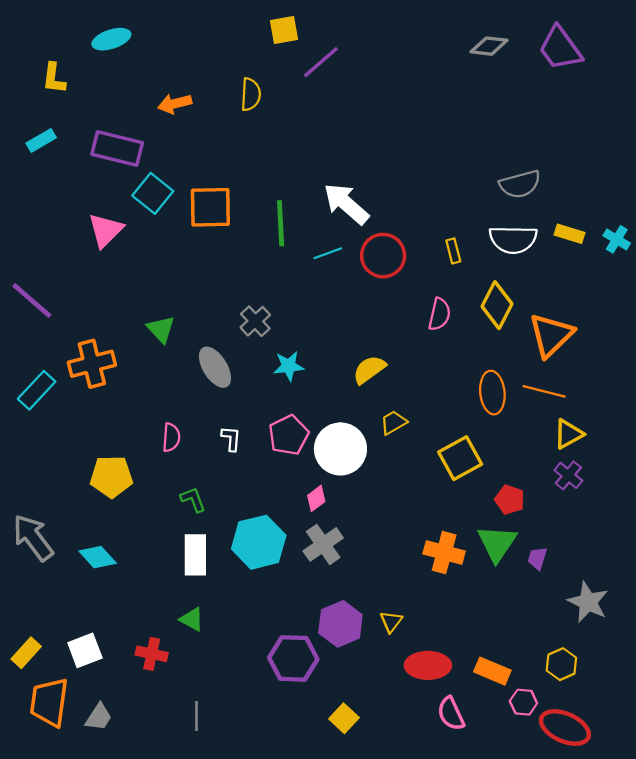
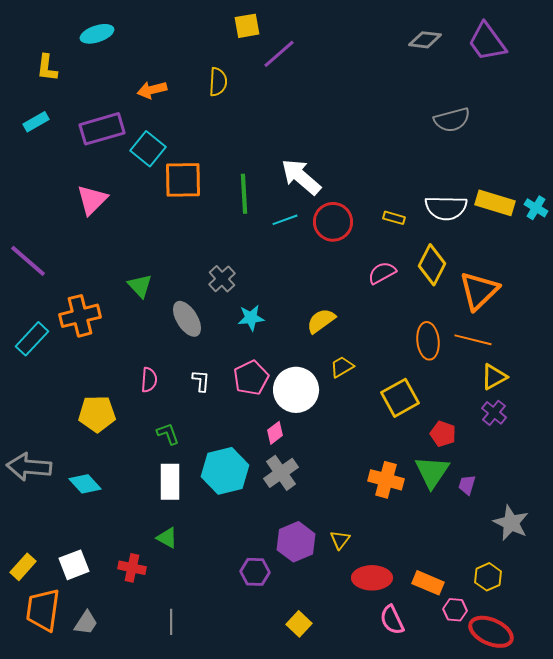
purple rectangle: (117, 148) -> (102, 129), turned -30
gray semicircle: (520, 184) -> (452, 120), moved
cyan square: (153, 193) -> (148, 149), moved
yellow rectangle: (570, 234) -> (495, 203), size x1.5
yellow rectangle: (453, 251) -> (394, 218), turned -60
pink semicircle: (439, 314) -> (382, 273), turned -132
gray arrow: (33, 538) -> (29, 467), turned -48
purple hexagon: (293, 658) -> (255, 572), size x0.7

